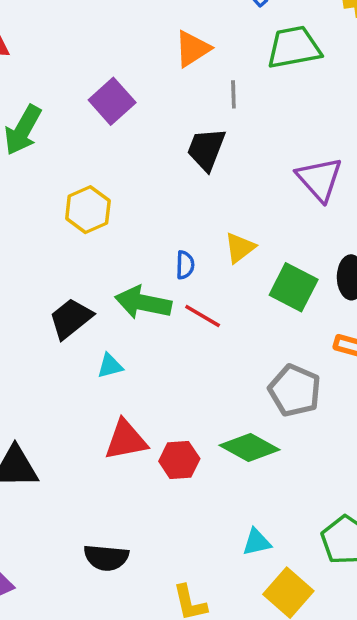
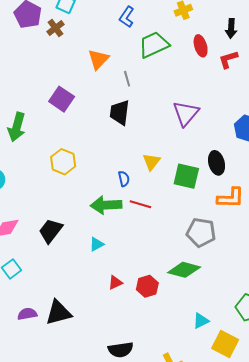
purple triangle: (319, 179) -> (186, 113), turned 36
black trapezoid: (71, 319) -> (51, 231), moved
red triangle: (126, 440) -> (115, 283), size x0.6

